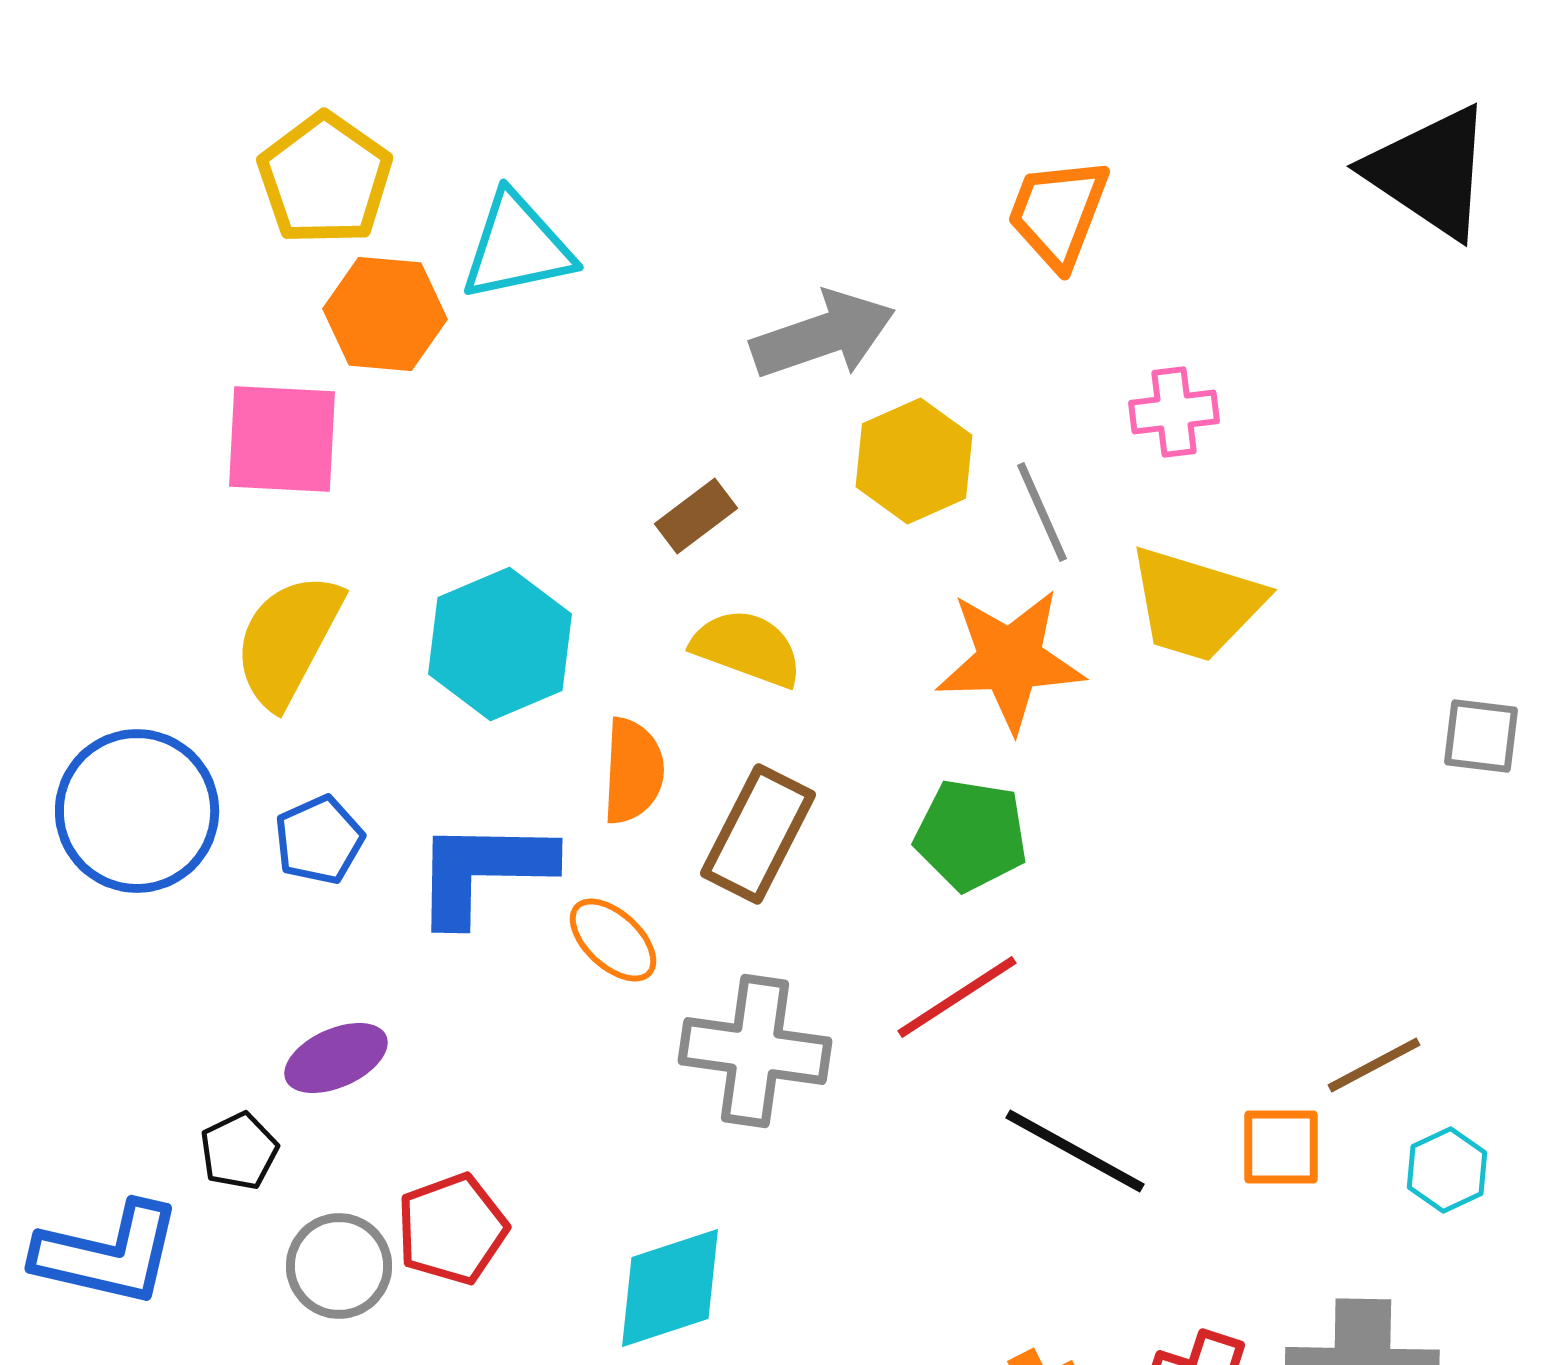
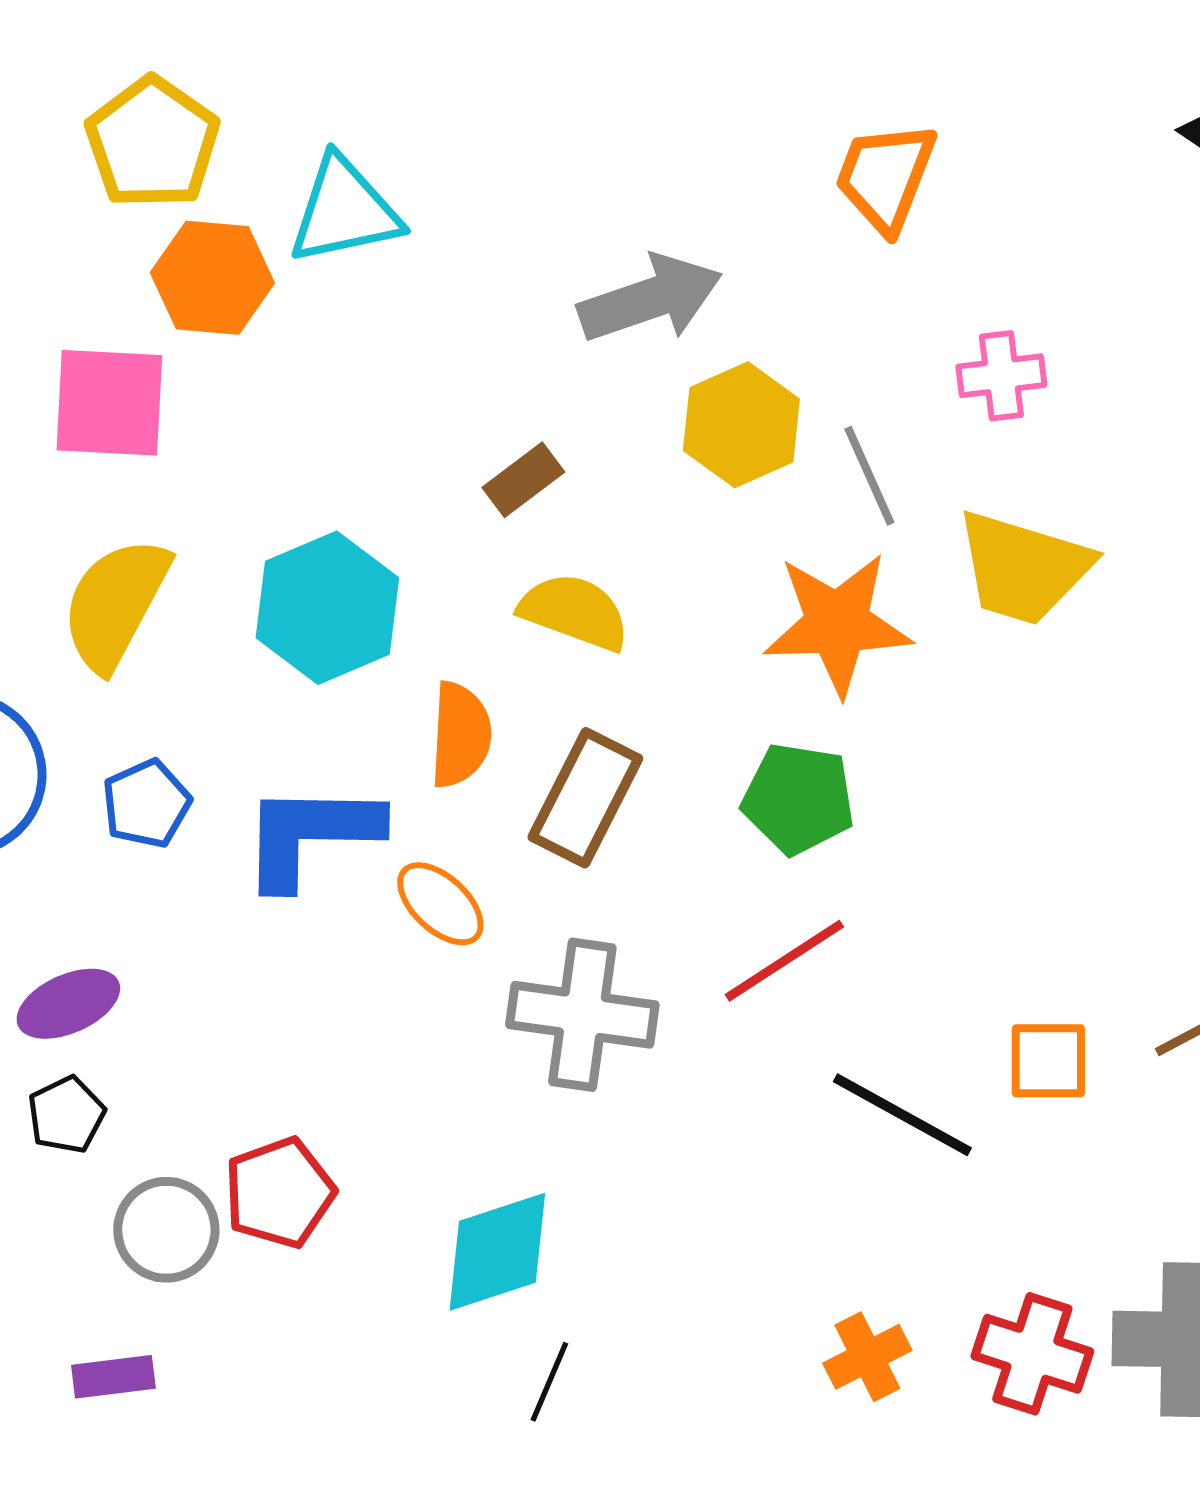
purple ellipse: (336, 1058) -> (68, 1004), moved
orange square: (1281, 1147) -> (1048, 1061), moved

